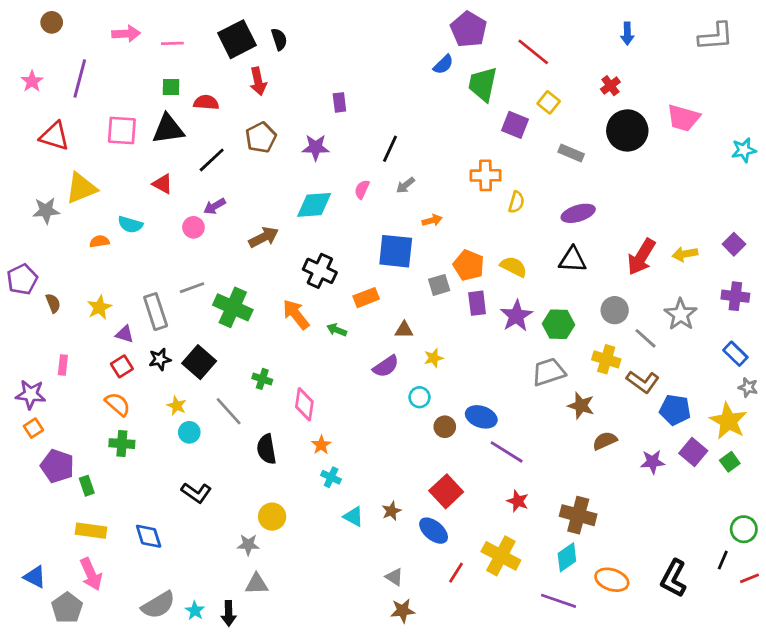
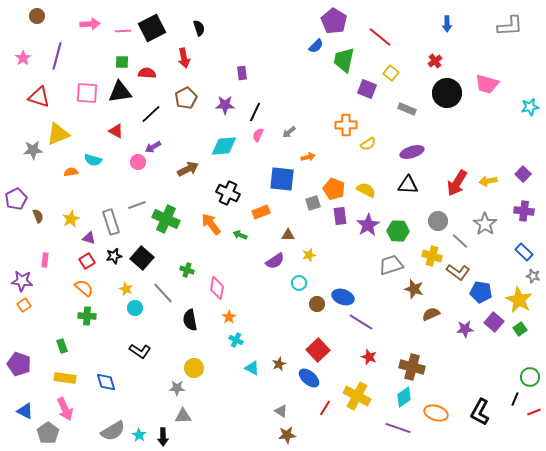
black square: (237, 39) -> (152, 28), moved
black line: (390, 149) -> (255, 112), moved
yellow semicircle: (516, 202) -> (368, 144), turned 42
purple pentagon: (57, 466) -> (19, 364), moved

